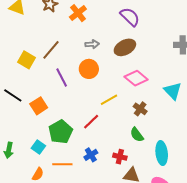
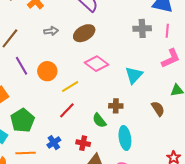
orange circle: (89, 69) -> (47, 71), moved
cyan triangle: (173, 91) -> (134, 75), turned 30
brown cross: (140, 109) -> (116, 106), moved, turned -32
red line: (91, 122) -> (67, 110), moved

